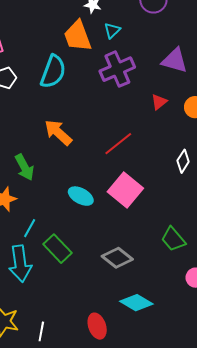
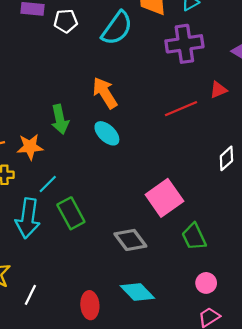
red line: (118, 144) -> (181, 109), moved
pink square: (125, 190) -> (164, 198), moved
cyan ellipse: (81, 196) -> (107, 133), moved

